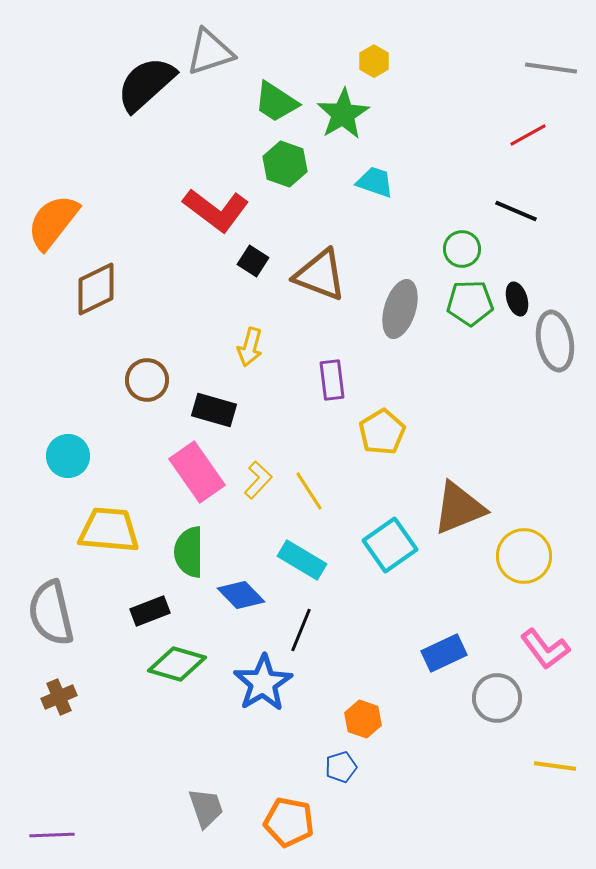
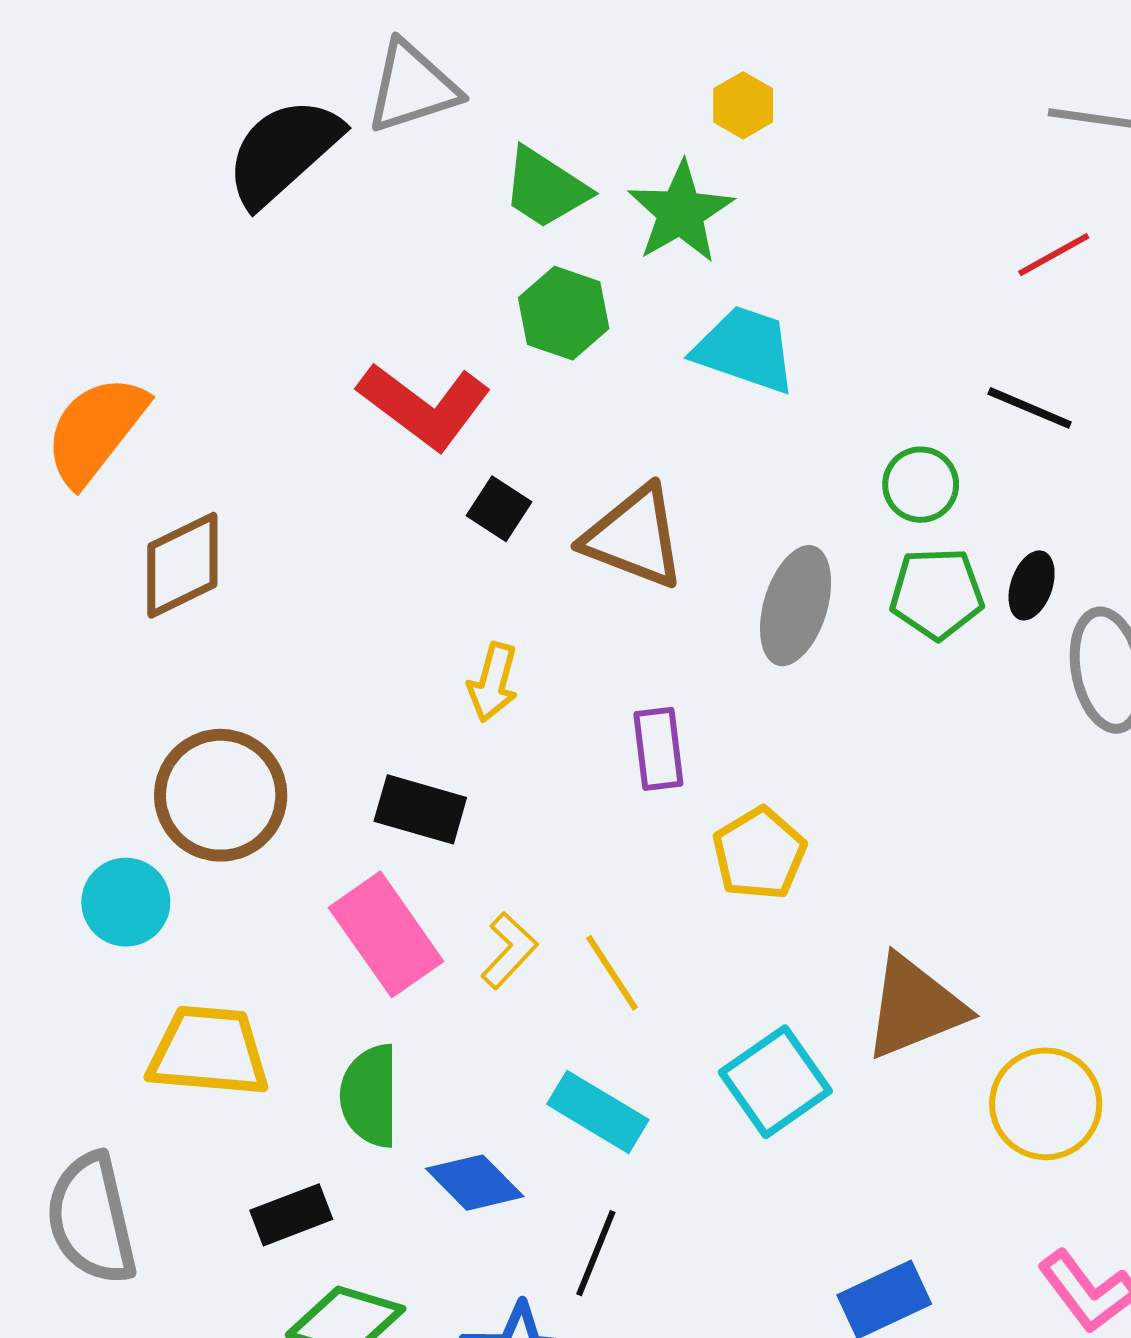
cyan trapezoid: (375, 182) -> (745, 349), size x1.4
black ellipse: (517, 299) -> (1032, 585), turned 36
brown circle: (147, 380) -> (221, 795), moved, size x1.5

